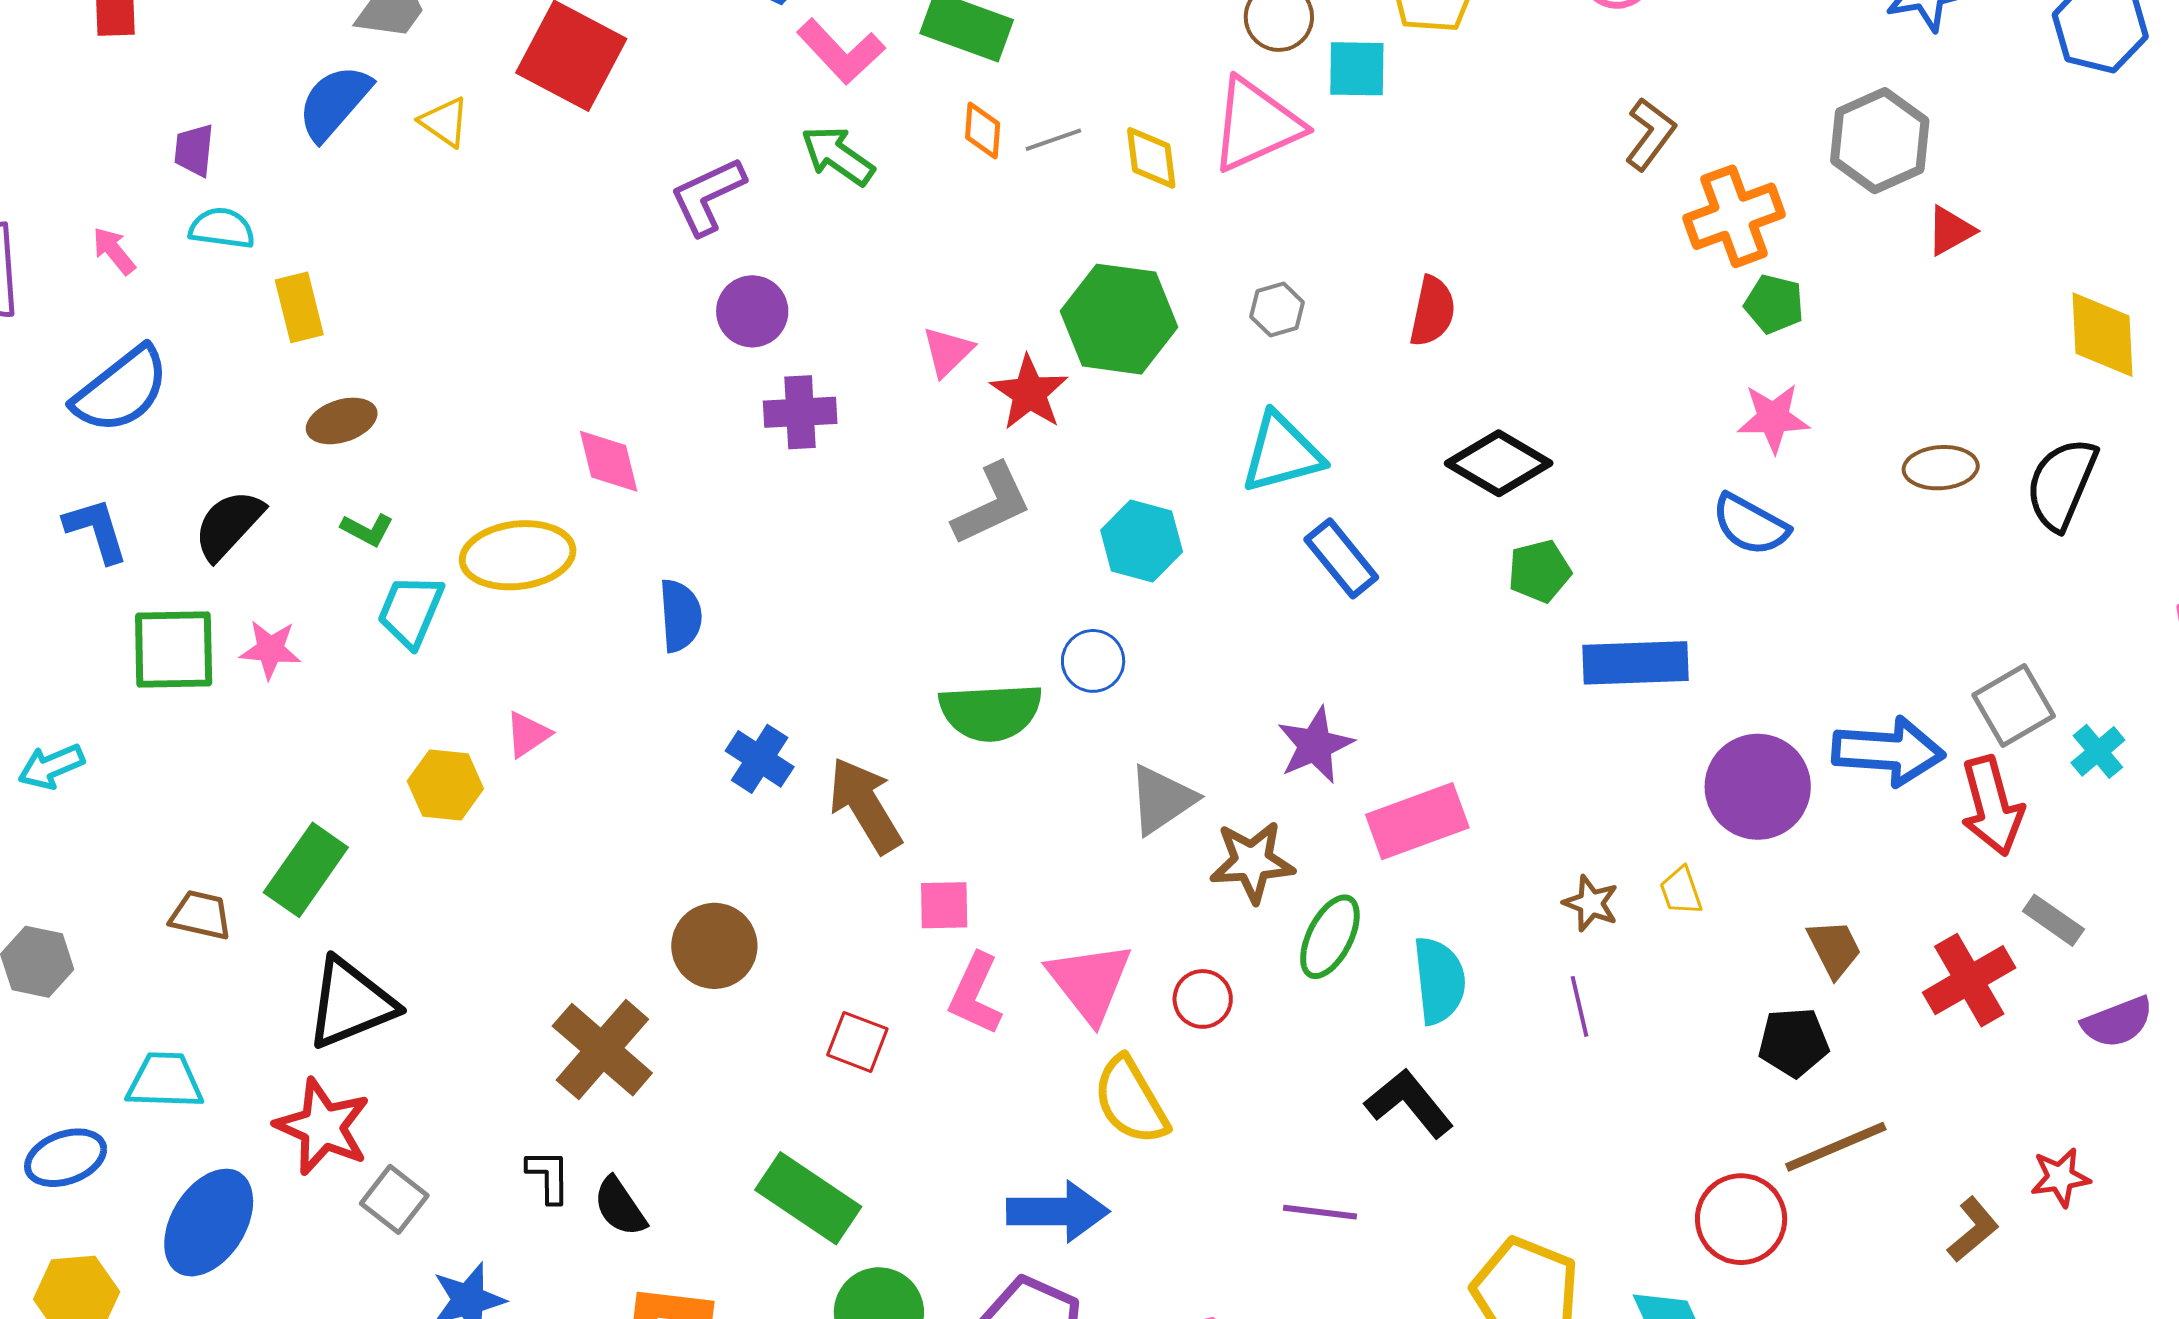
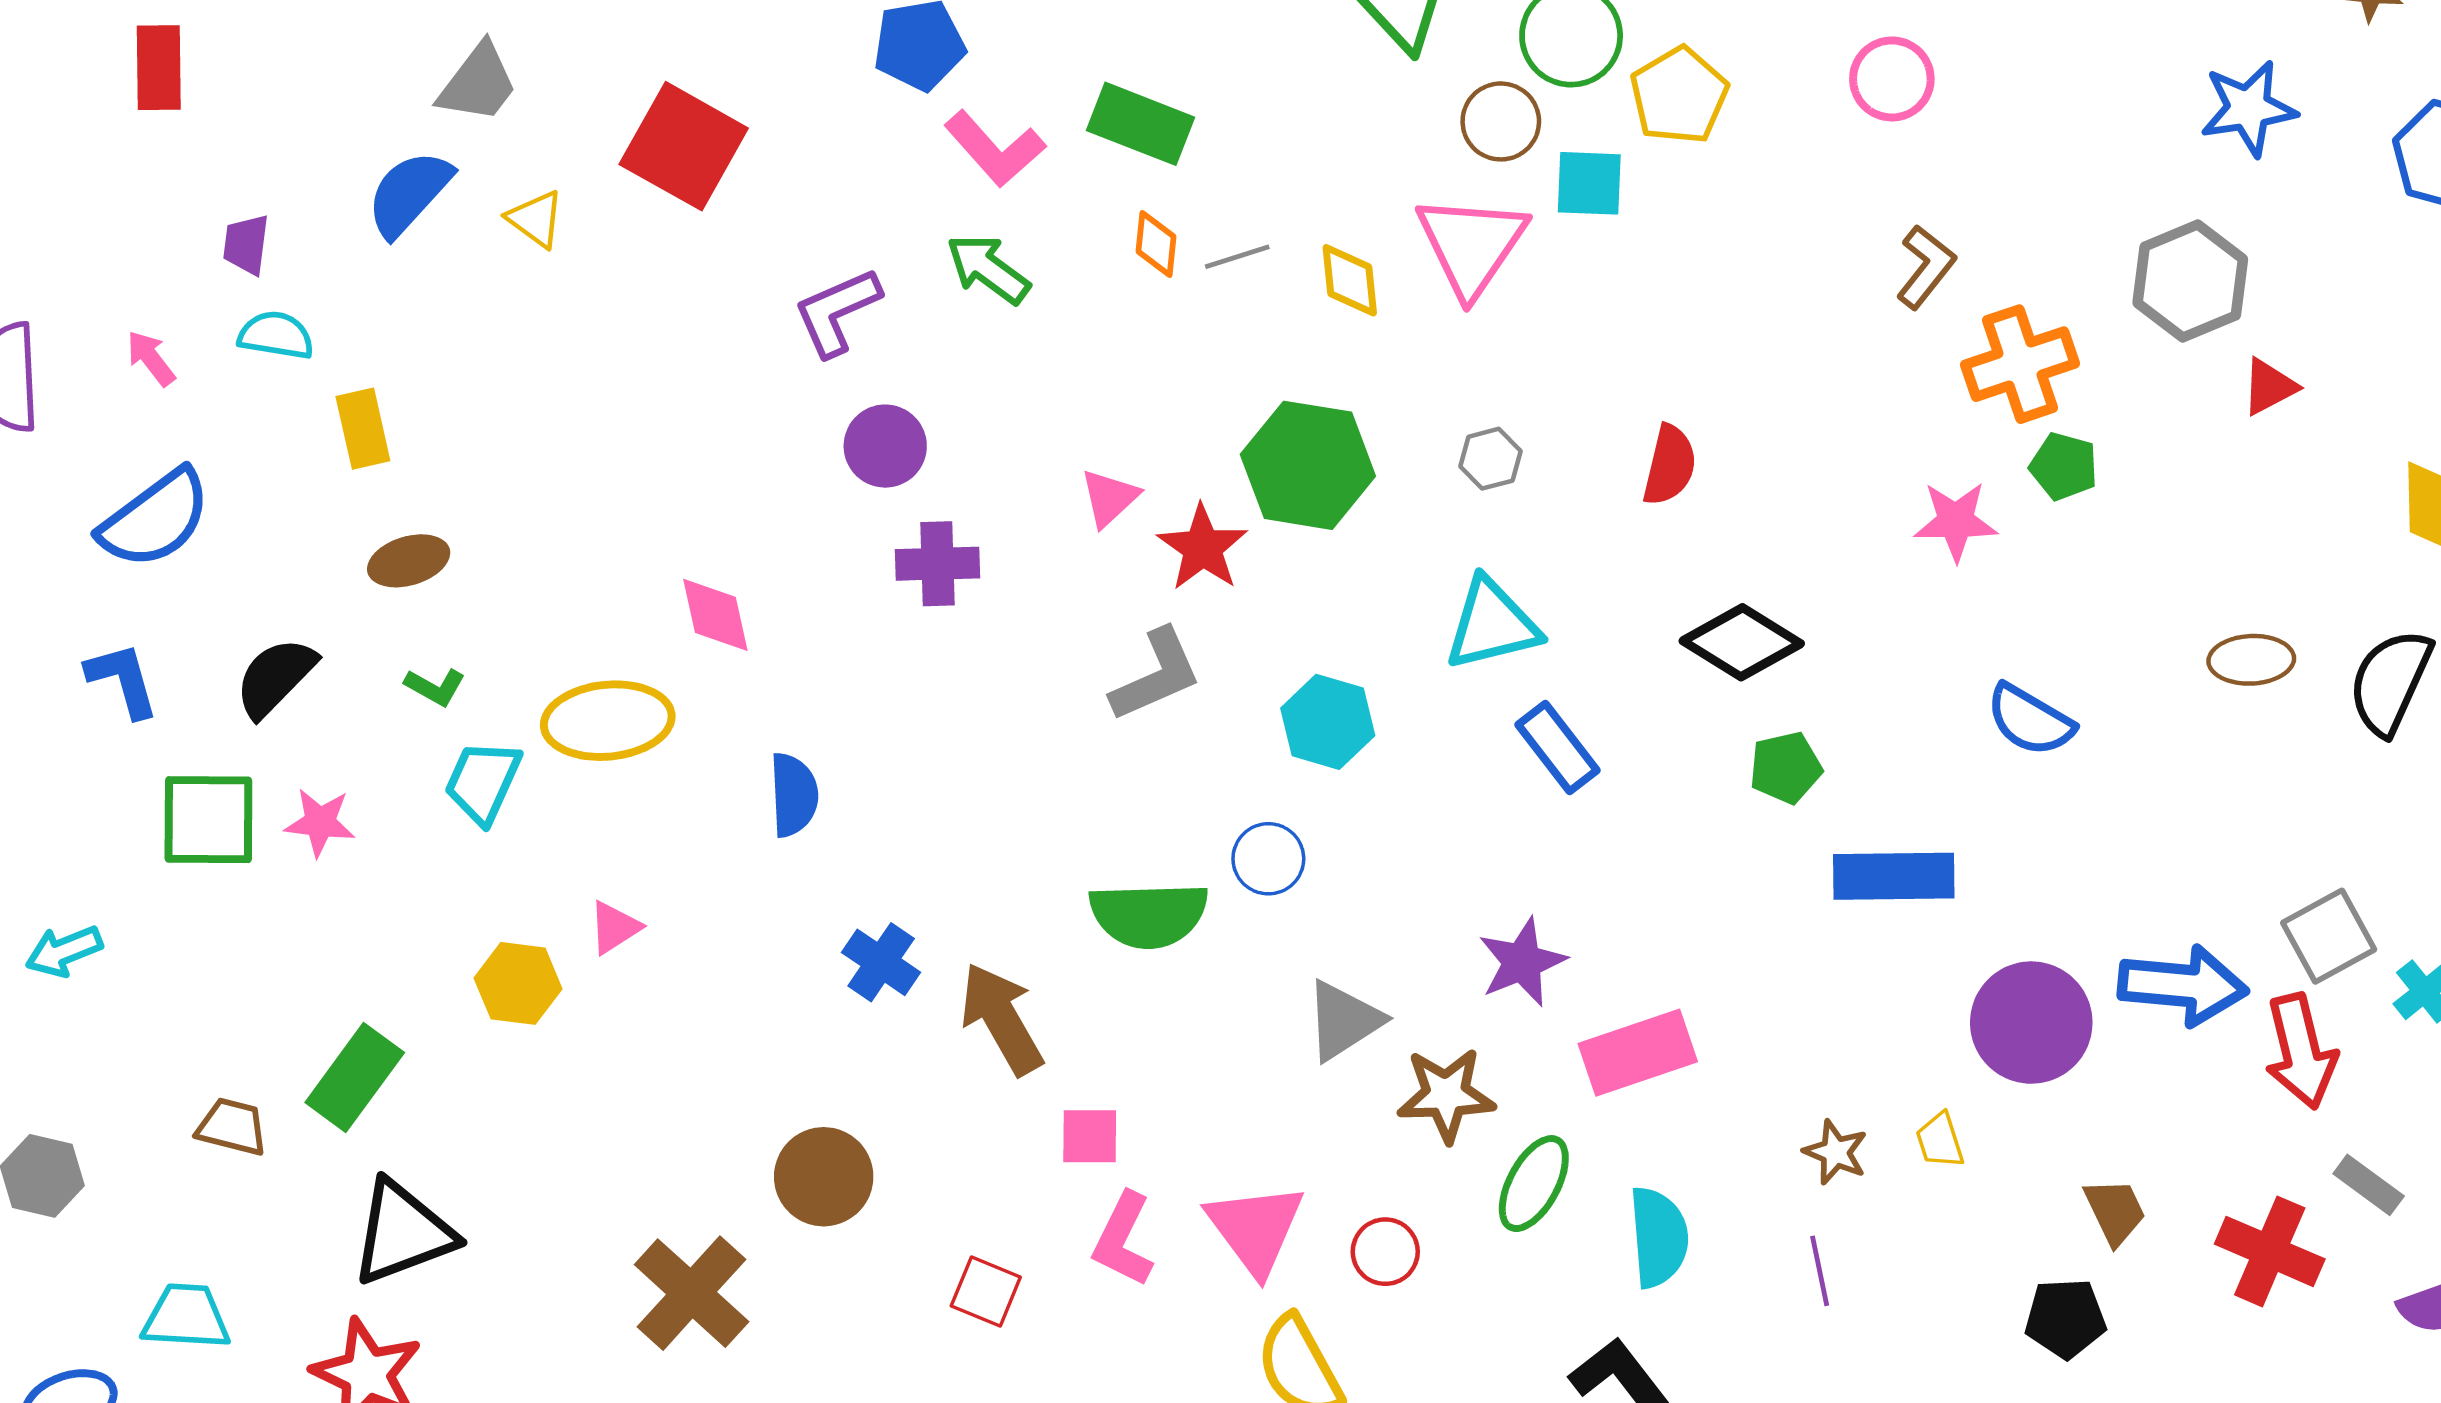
pink triangle: (1256, 125) -> (1471, 245), turned -33
pink star: (1773, 418) -> (1956, 521), moved
red cross: (1969, 980) -> (2270, 1251), turned -38

